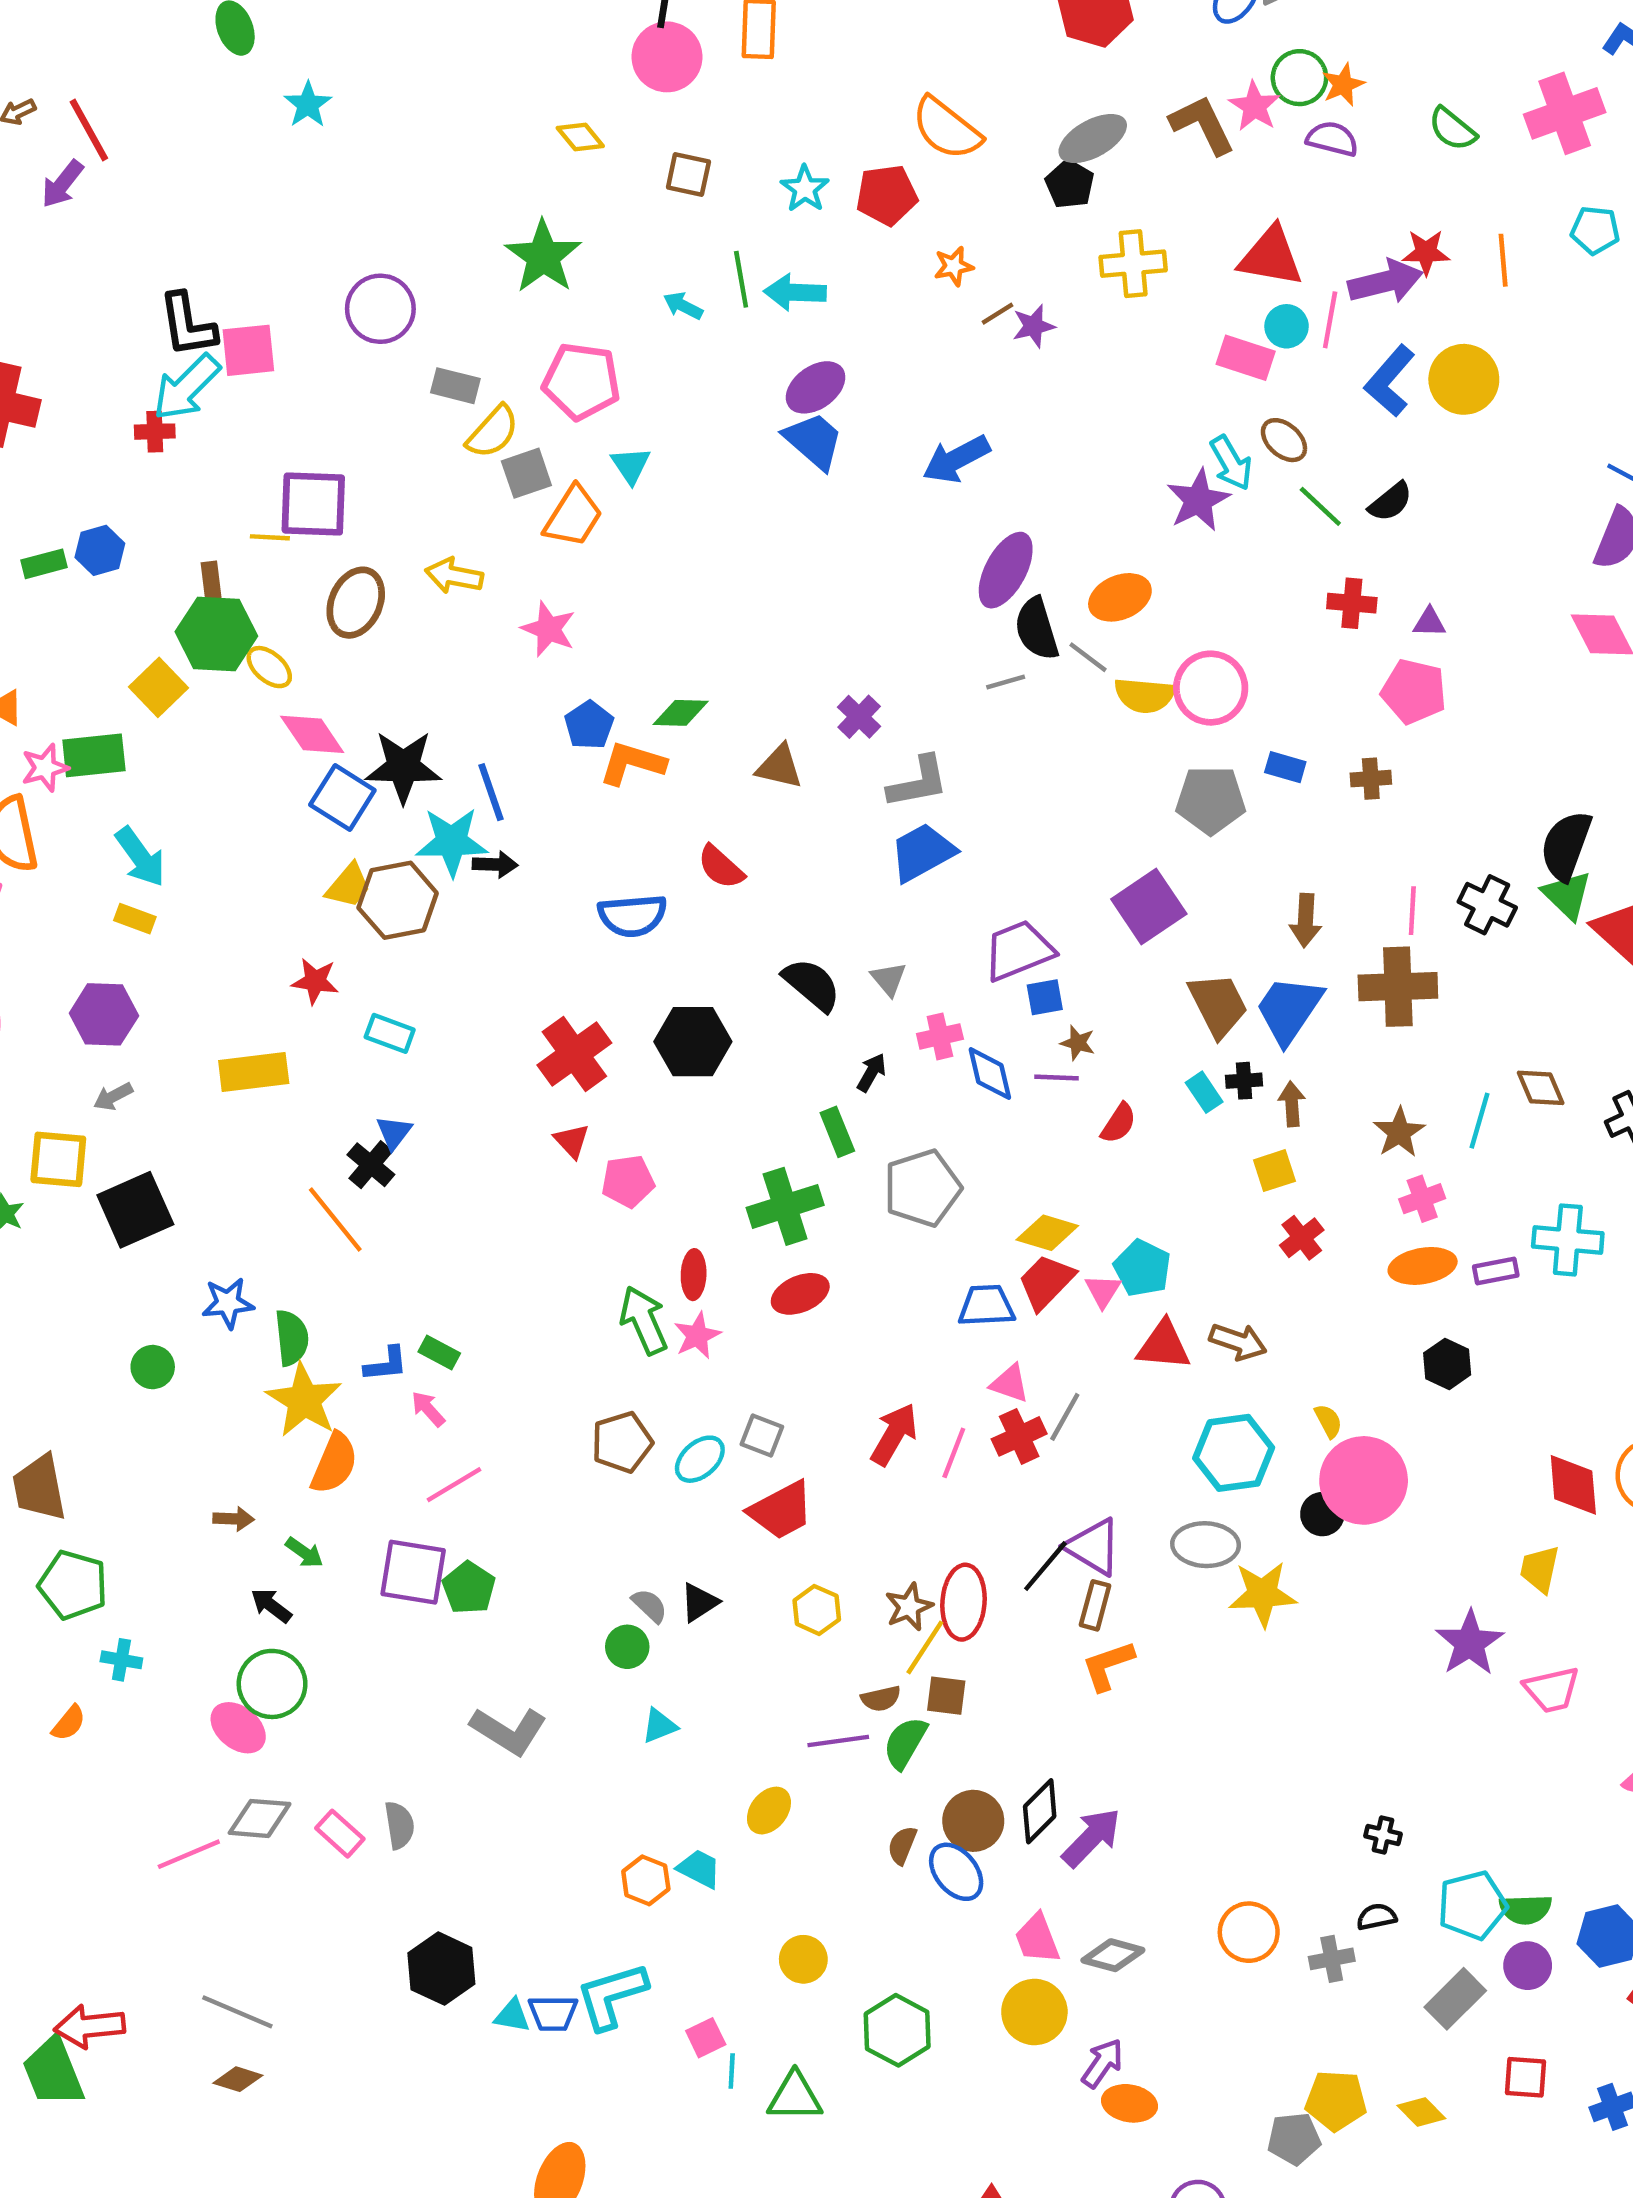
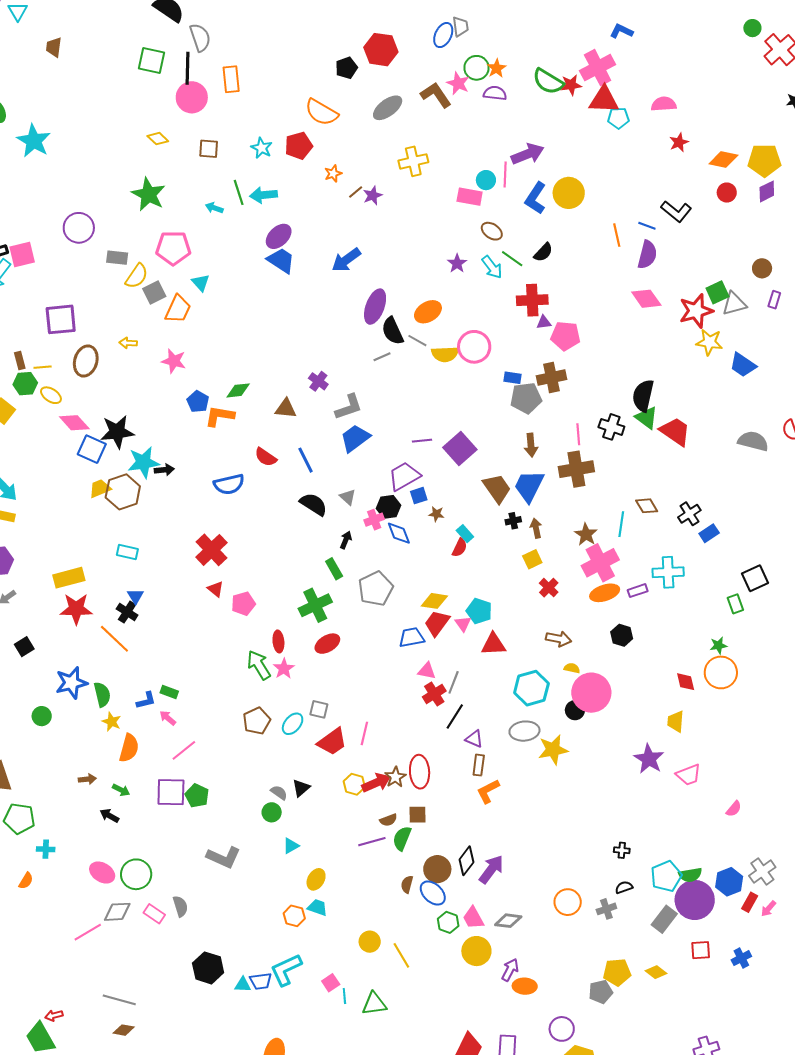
cyan star: (308, 105) -> (34, 141), size x1.6
green semicircle: (1452, 129) -> (548, 81), size x1.4
black pentagon: (1070, 184) -> (346, 68), moved, turned 30
red star: (1426, 252) -> (571, 85), moved
red triangle: (1271, 257) -> (604, 100), moved
orange line: (1503, 260) -> (617, 235), moved
cyan arrow: (1231, 463) -> (492, 267), moved
purple star: (1198, 500) -> (457, 263), size x0.7
yellow line: (270, 537) -> (43, 367), moved
yellow arrow: (454, 576) -> (128, 343), size x0.7
red cross: (1352, 603) -> (532, 300), size x1.4
purple triangle: (1429, 622) -> (544, 322), moved
green hexagon: (216, 634) -> (25, 384), size x0.7
brown cross: (1371, 779) -> (551, 378), size x1.6
blue line: (491, 792) -> (306, 460), moved
gray pentagon: (1211, 800) -> (526, 398), moved
yellow trapezoid: (348, 886) -> (100, 488), turned -145
red star: (315, 981) -> (76, 609), moved, size x1.5
black hexagon: (693, 1042) -> (389, 507), moved, size x0.7
purple line: (1056, 1077) -> (422, 441), moved
cyan rectangle: (1204, 1092) -> (465, 534), moved
pink cross: (1422, 1199) -> (600, 563), size x1.8
black square: (135, 1210) -> (24, 647), size x0.6
blue star: (228, 1303) -> (71, 683), size x1.4
brown arrow: (1238, 1342) -> (559, 639), moved
yellow star: (304, 1400) -> (112, 722), size x0.6
yellow semicircle: (1328, 1421) -> (572, 668), turned -42
red arrow: (894, 1434) -> (376, 783), moved, turned 44
pink line: (954, 1453) -> (364, 733), moved
red diamond: (1573, 1485) -> (686, 682), size x0.7
purple triangle: (1093, 1547) -> (474, 739), size x0.7
black line: (1045, 1566) -> (455, 716), moved
yellow line: (925, 1647) -> (401, 955), moved, turned -56
green circle: (272, 1684) -> (136, 874), moved
yellow ellipse: (769, 1811) -> (316, 879), moved
purple circle: (1528, 1966) -> (695, 900), size x1.8
red arrow: (90, 2026) -> (54, 1015), size x0.6
green hexagon: (897, 2030) -> (448, 922), moved, size x0.7

